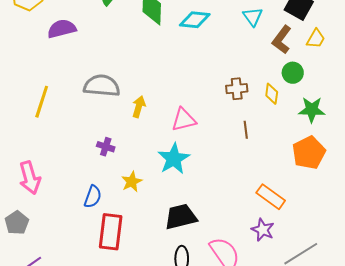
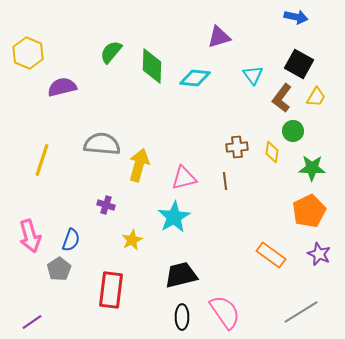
yellow arrow: (139, 107) -> (139, 165), size x1.5
brown line: (246, 130) -> (225, 181), moved
blue semicircle: (93, 197) -> (71, 240), moved
gray pentagon: (17, 223) -> (59, 269), moved
purple star: (263, 230) -> (319, 254), moved

